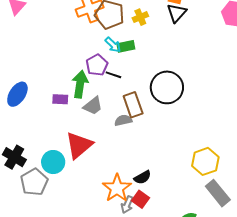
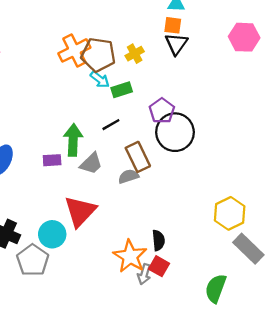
cyan arrow: (113, 45) -> (100, 79), moved
purple pentagon: (97, 65) -> (162, 111), moved
black line: (113, 75) -> (111, 125), turned -42
black semicircle: (143, 177) -> (158, 240), turned -60

